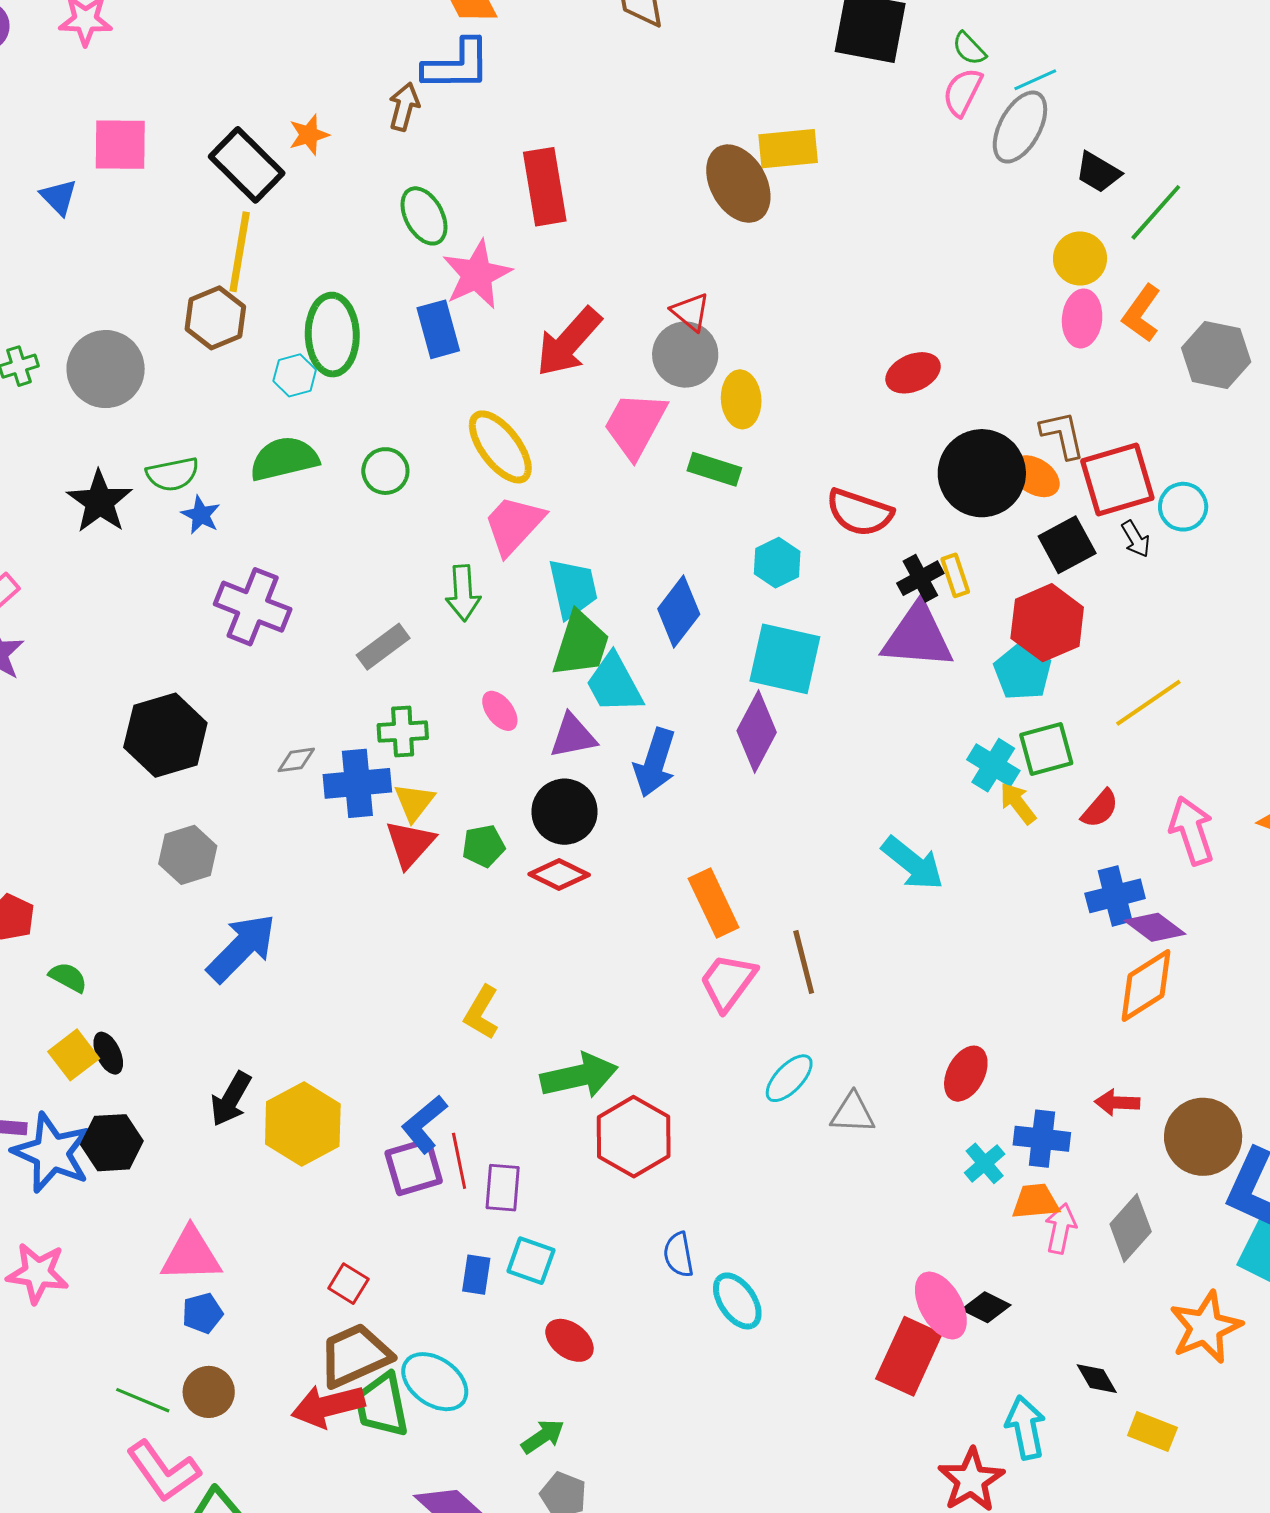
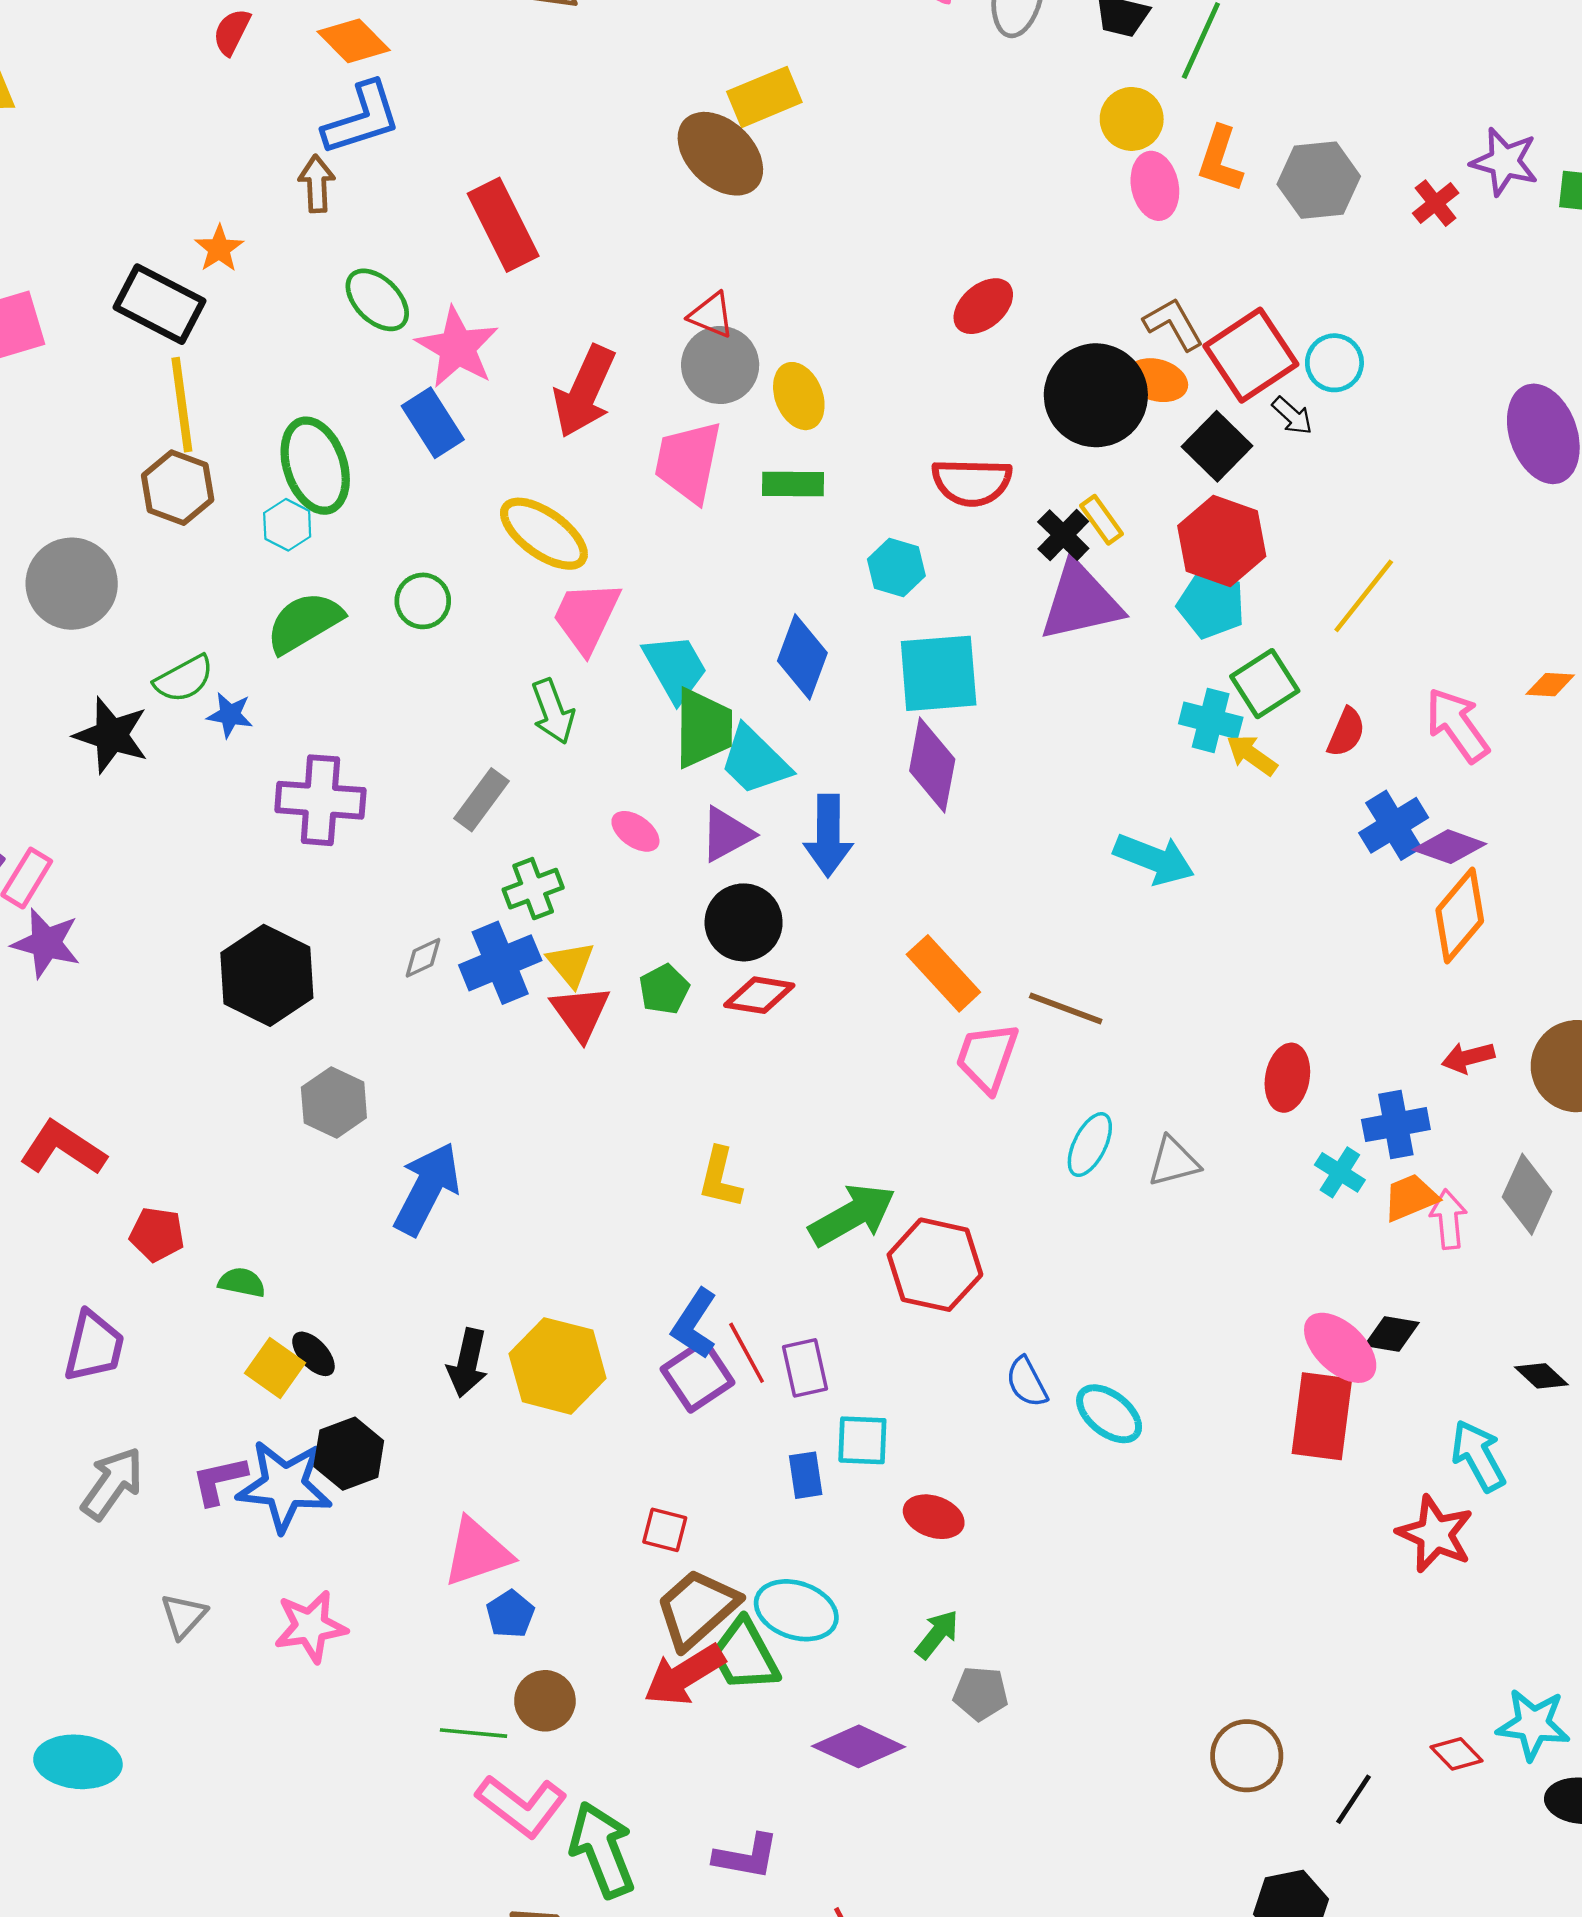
brown line: (804, 962) -> (1066, 1009), turned -38

